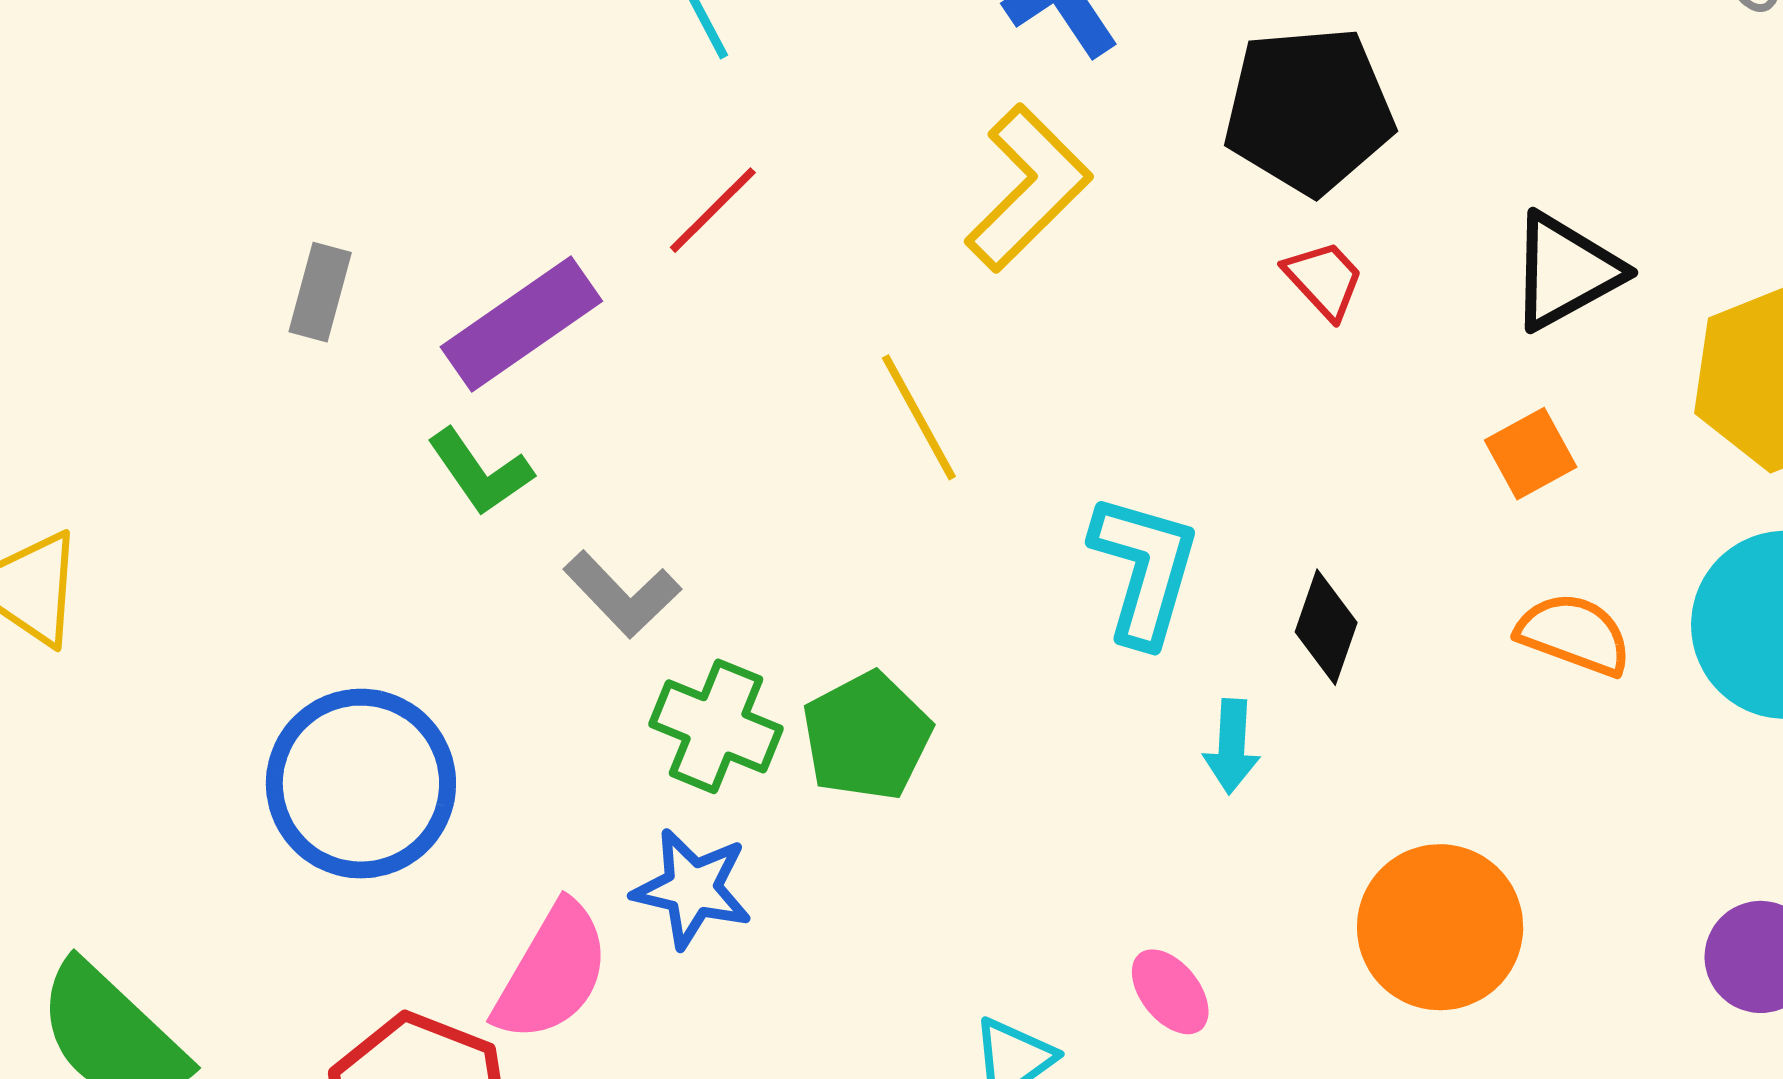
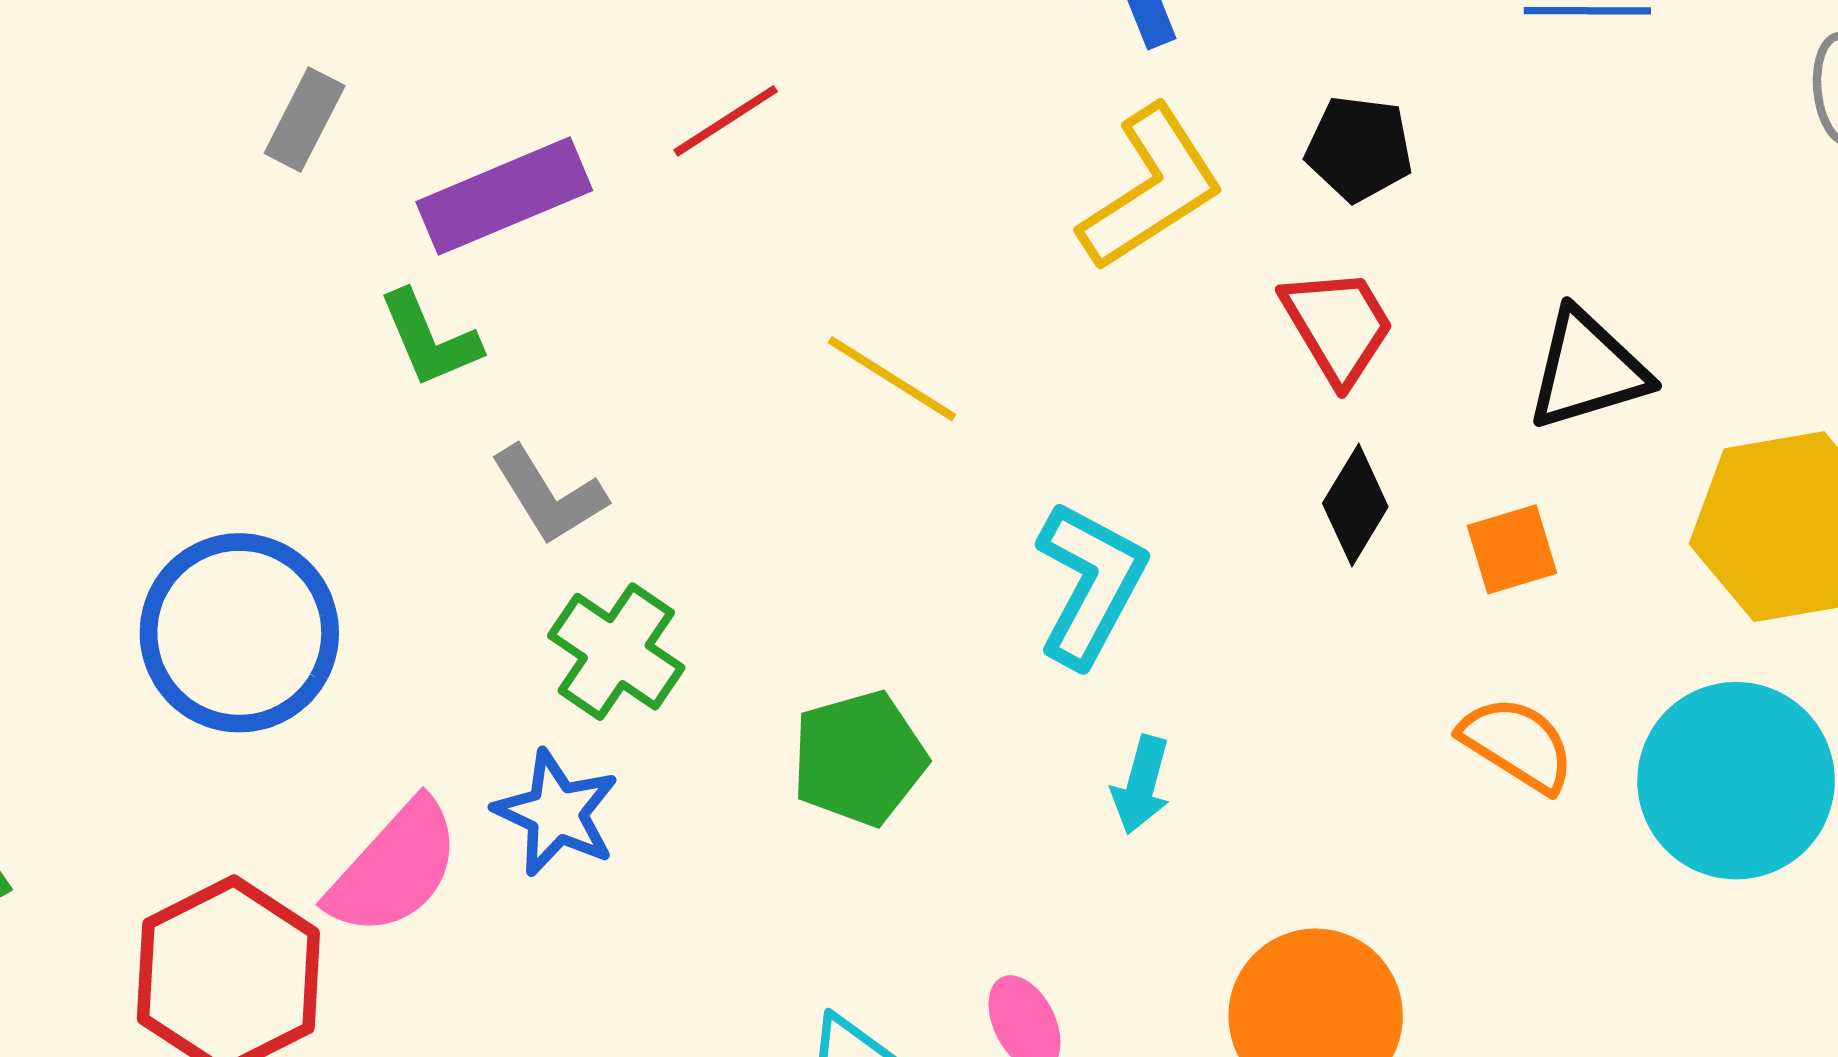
black pentagon: (1309, 110) -> (1359, 149), size x0.6
yellow L-shape: (1028, 188) -> (1151, 188), moved
red trapezoid: (1324, 280) -> (1338, 326), size x1.4
yellow line: (919, 417) -> (892, 379), turned -41
black diamond: (1326, 627) -> (1355, 505), moved
green pentagon: (867, 736) -> (859, 758), moved

